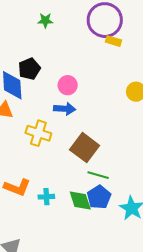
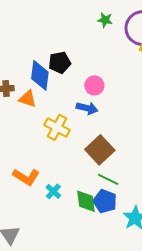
green star: (45, 20) -> (105, 20), moved
cyan cross: (46, 197) -> (53, 191), turned 35
blue pentagon: (99, 197) -> (105, 201), turned -30

